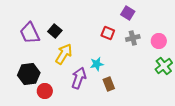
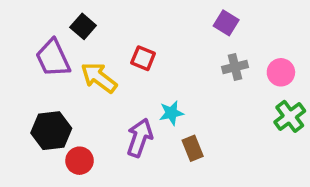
black square: (55, 31) -> (83, 26), moved
red square: (108, 33) -> (143, 58), moved
yellow arrow: (64, 54) -> (99, 78), moved, turned -85

